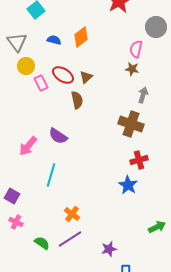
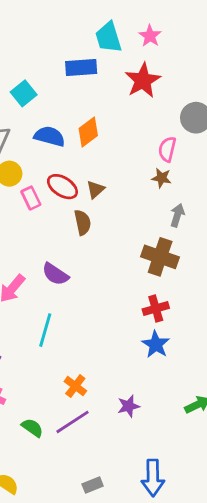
blue semicircle: (54, 40) -> (50, 136), size x1.5
red cross: (139, 160) -> (156, 309), moved
purple star: (109, 249) -> (128, 406), moved

